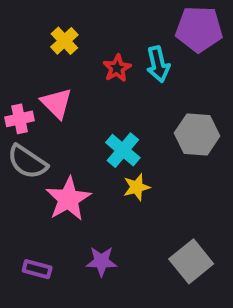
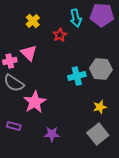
cyan arrow: (158, 64) -> (76, 18), moved
cyan cross: (123, 150) -> (77, 76), moved, turned 36
yellow star: (137, 187) -> (100, 107), moved
purple rectangle: (37, 269) -> (14, 126), moved

